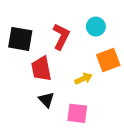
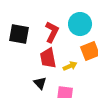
cyan circle: (96, 27) -> (80, 24), size x1.5
red trapezoid: (41, 69) -> (48, 58), moved

